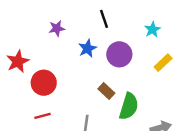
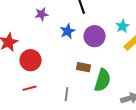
cyan star: (152, 30) -> (123, 26), moved
brown rectangle: (106, 91) -> (84, 67), turned -32

